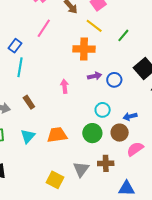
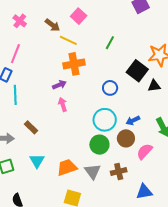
yellow line: (94, 26) -> (68, 40), moved
pink line: (44, 28) -> (15, 54), moved
purple arrow: (95, 76) -> (59, 85), moved
cyan circle: (103, 110) -> (105, 120), size x1.5
orange trapezoid: (57, 135) -> (67, 167), moved
gray triangle: (81, 169) -> (93, 171), moved

